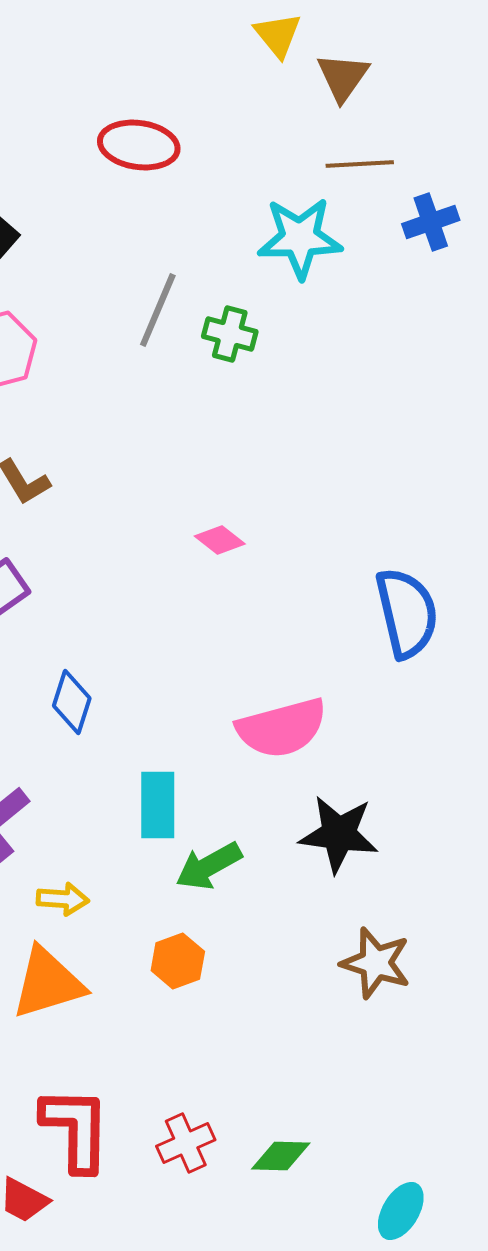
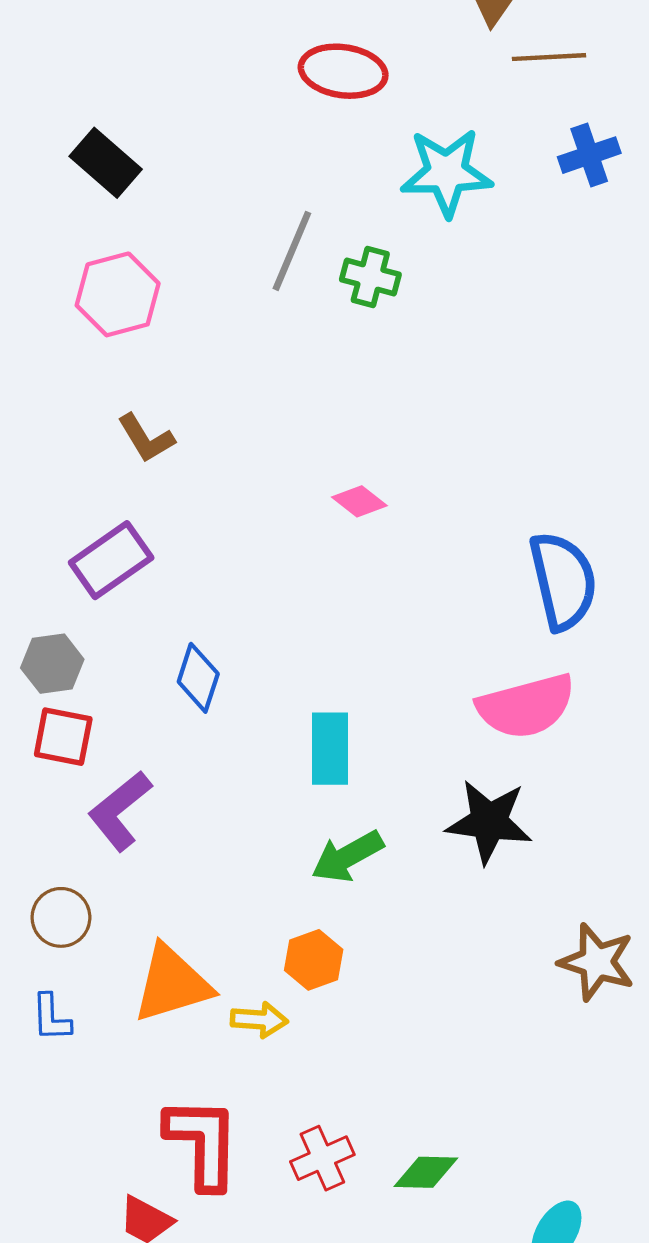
red ellipse: (139, 145) -> (343, 71), moved
brown line: (360, 164) -> (549, 57), moved
pink semicircle: (282, 728) -> (526, 706), moved
cyan rectangle: (158, 805) -> (330, 749), moved
yellow arrow: (63, 899) -> (259, 1020), moved
brown star: (376, 963) -> (597, 962), moved

